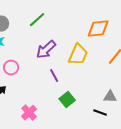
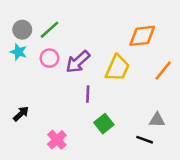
green line: (37, 20) -> (49, 30), moved
pink circle: (11, 68) -> (49, 58), moved
purple line: (54, 76) -> (88, 94), turned 32

